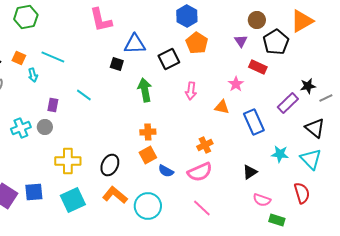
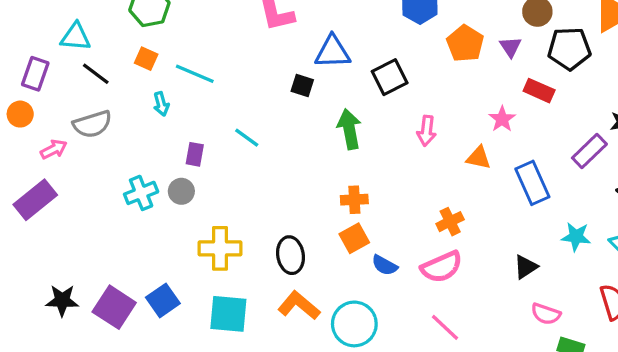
black pentagon: (276, 42) -> (569, 49), turned 30
orange pentagon: (197, 43) -> (465, 44), moved
orange square: (19, 58) -> (146, 59), moved
black ellipse: (110, 165) -> (291, 255), turned -35
blue square: (34, 192) -> (163, 300), turned -30
cyan square: (73, 200) -> (228, 314), turned 30

